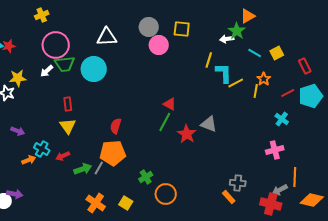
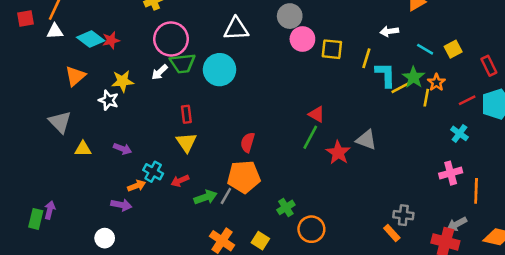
yellow square: (182, 29) -> (332, 49), moved
green star: (237, 31) -> (414, 77), moved
orange line: (295, 177) -> (476, 191), moved
purple arrow: (15, 194) -> (121, 205), moved

